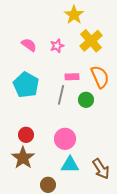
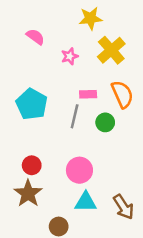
yellow star: (74, 15) -> (90, 18), turned 30
pink semicircle: (29, 45) -> (35, 37), moved

